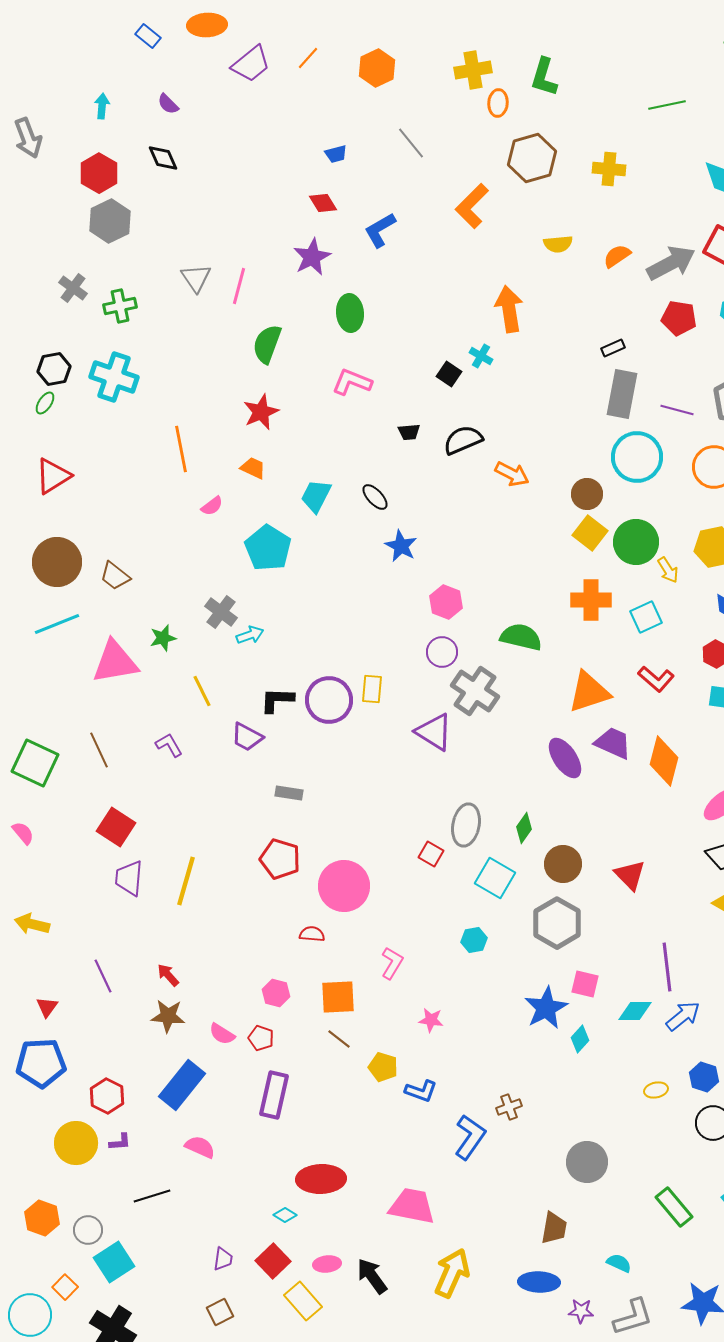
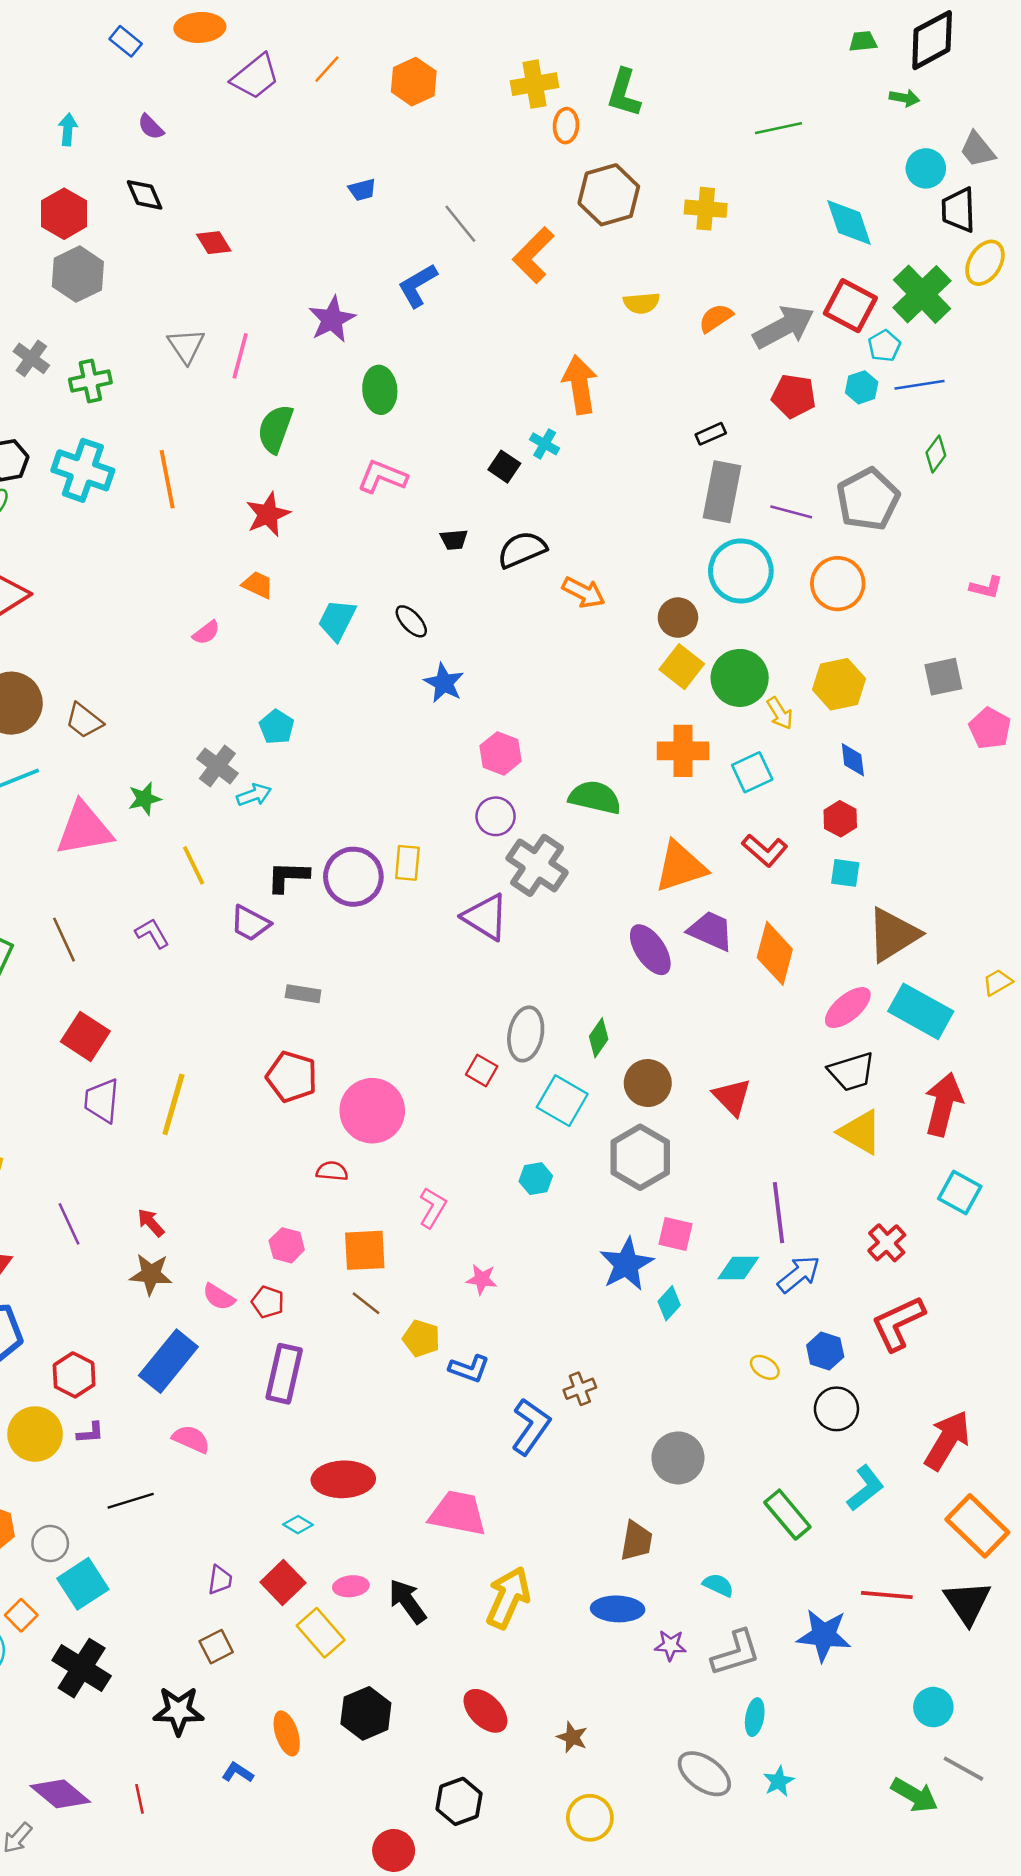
gray line: (411, 143) -> (460, 224), moved
red diamond: (323, 203) -> (214, 243), moved
orange line: (181, 449) -> (167, 479), moved
cyan pentagon: (268, 548) -> (277, 727), moved, size x0.6
yellow ellipse: (656, 1090) -> (765, 1367), turned 45

